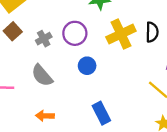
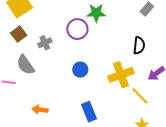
purple circle: (75, 33) -> (77, 29), moved
yellow cross: (121, 34) -> (121, 75), moved
gray semicircle: (42, 75) -> (25, 65), moved

